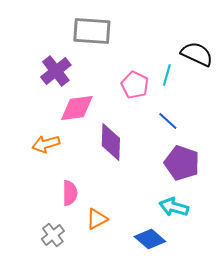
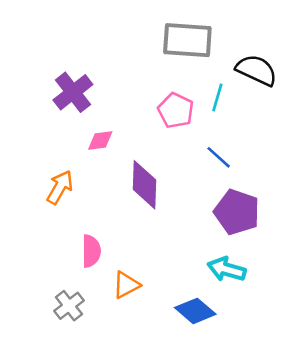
gray rectangle: (92, 31) -> (187, 40), moved
pink diamond: (77, 108) -> (100, 140), size x0.6
orange arrow: (46, 144) -> (60, 187), turned 136

